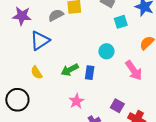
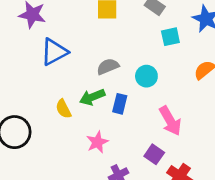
gray semicircle: (56, 15) -> (108, 66), moved
pink arrow: (134, 70) -> (170, 121), moved
yellow semicircle: (37, 72) -> (63, 109), moved

